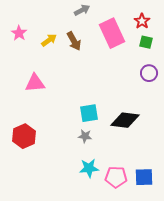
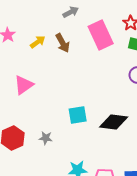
pink triangle: (35, 83) -> (24, 85), turned -30
gray star: (85, 136) -> (46, 138), moved

